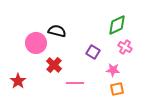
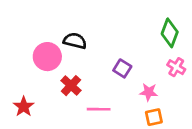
green diamond: (117, 25) -> (170, 33), moved, turned -45
pink cross: (125, 47) -> (176, 67), moved

